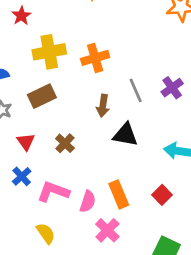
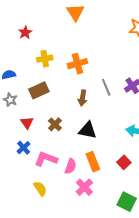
yellow cross: (49, 52) -> (45, 59), size x0.7
black triangle: (125, 135) -> (88, 130), moved

